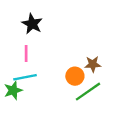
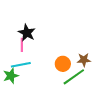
black star: (32, 24) -> (27, 33), moved
brown star: (93, 64) -> (84, 60), moved

